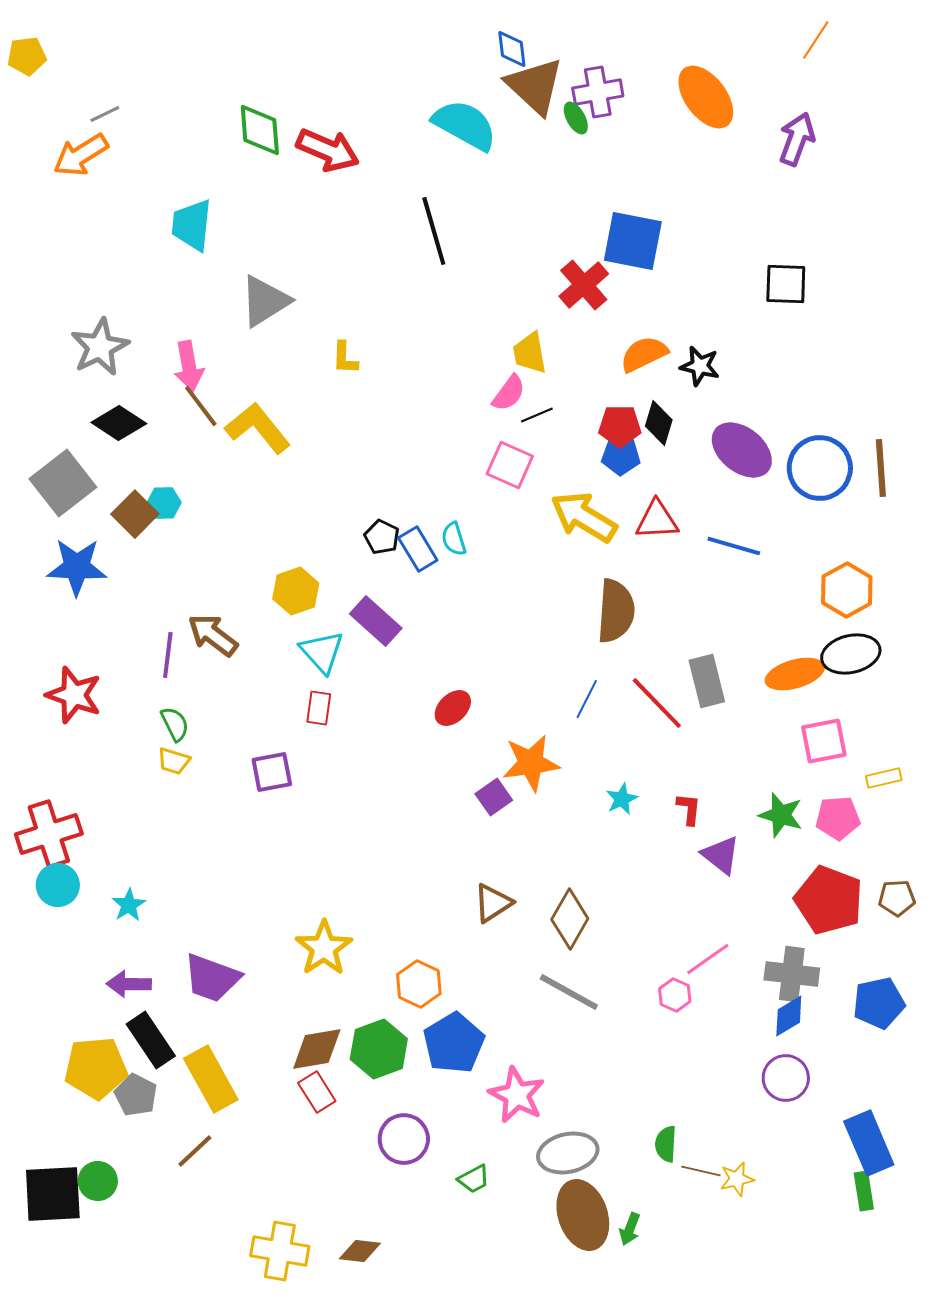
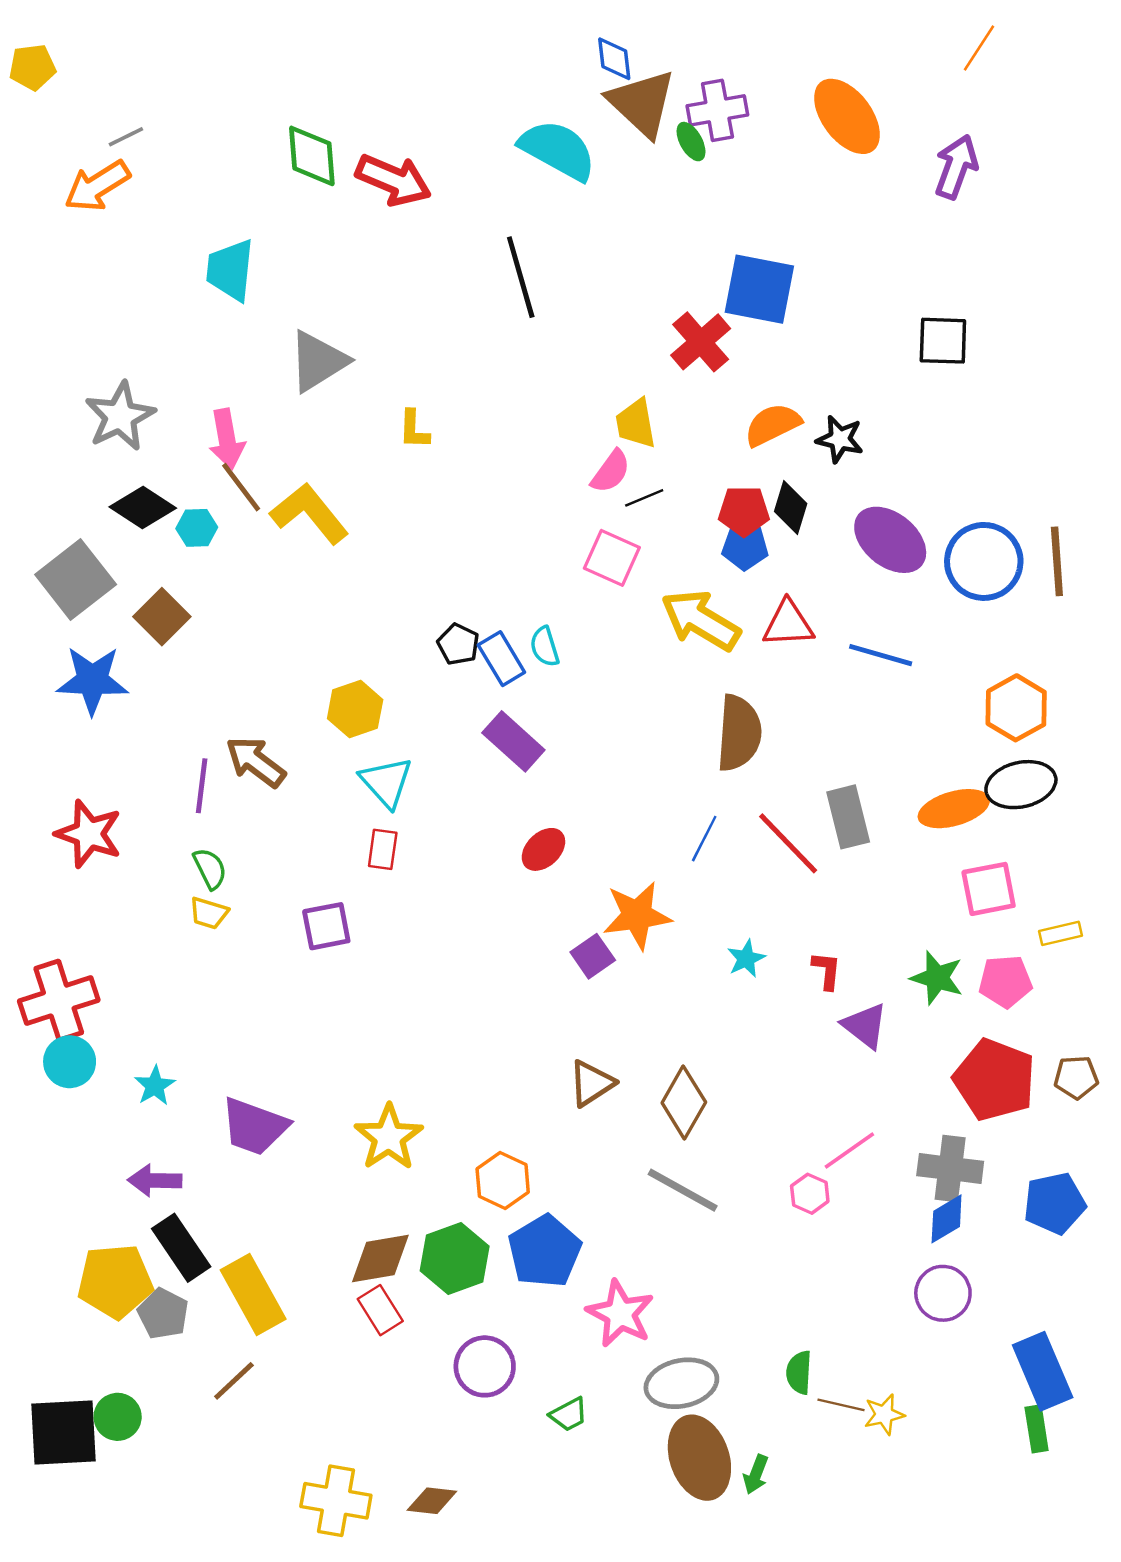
cyan hexagon: (164, 503) -> (197, 528), moved
purple rectangle: (376, 621) -> (513, 741), moved
purple trapezoid: (212, 978) -> (254, 1127), moved

